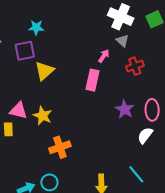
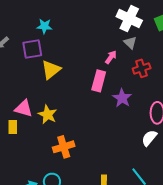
purple star: (125, 109) -> (122, 98), moved

